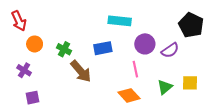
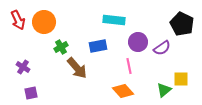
orange circle: (35, 44) -> (44, 22), moved, size x1.5
green cross: (64, 49) -> (61, 47), turned 32
green triangle: (165, 87) -> (164, 90), moved

